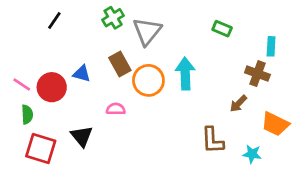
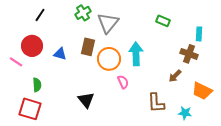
brown rectangle: (120, 64) -> (88, 47), turned 42
red circle: (52, 87) -> (32, 46), moved
pink semicircle: (116, 109) -> (123, 82), moved, turned 64
green semicircle: (27, 114) -> (37, 85), moved
black triangle: (82, 136) -> (86, 100), moved

